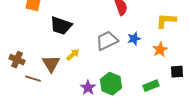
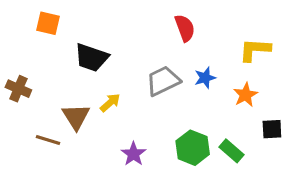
brown cross: (17, 60) -> (18, 89), moved
green hexagon: (111, 84) -> (193, 148), moved
green rectangle: (151, 86) -> (231, 151), turned 63

